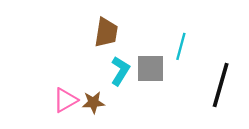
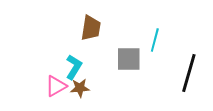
cyan L-shape: (120, 71) -> (74, 67), moved

